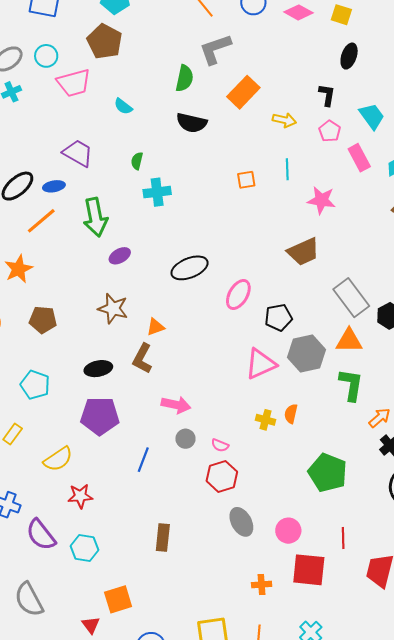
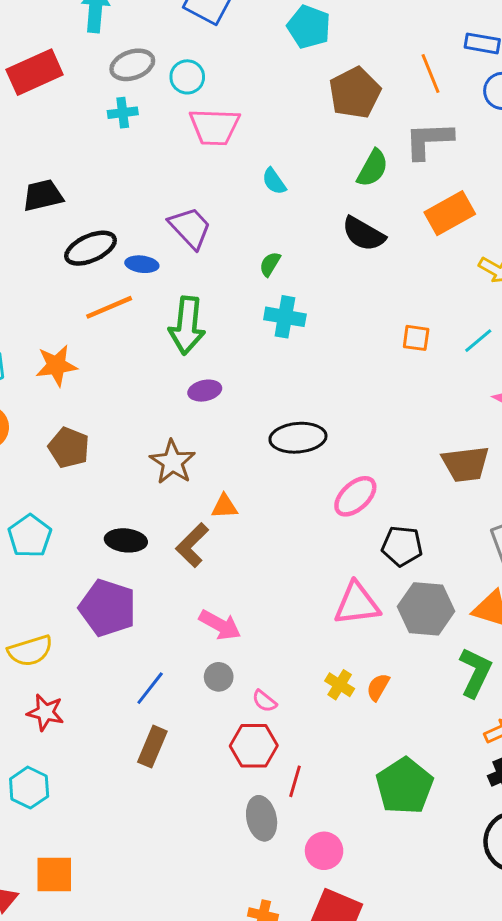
brown pentagon: (105, 41) -> (355, 93), moved
cyan line: (287, 169) -> (478, 341), turned 35
brown rectangle: (163, 538) -> (152, 747), moved
red line: (343, 538) -> (295, 781), moved

